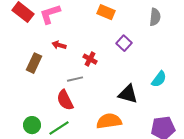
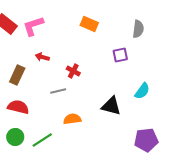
purple square: (124, 43) -> (120, 55), moved, turned 35
red semicircle: (65, 100) -> (18, 107), moved, turned 130
orange semicircle: (109, 121) -> (72, 119), moved, size x0.7

